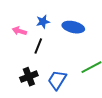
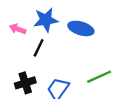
blue star: (43, 22) -> (46, 20), size x1.5

